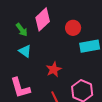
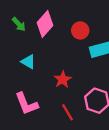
green arrow: (22, 30) -> (19, 24), moved

